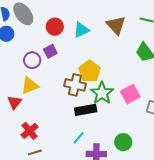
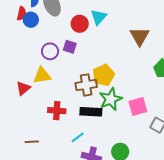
cyan triangle: (81, 30) -> (99, 17), moved, turned -36
purple square: (50, 51) -> (70, 47), turned 32
brown cross: (75, 85) -> (86, 85), turned -35
red cross: (30, 131) -> (57, 111), moved, turned 30

